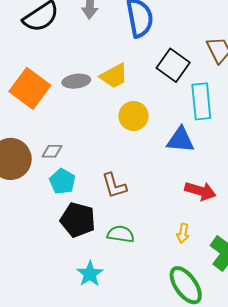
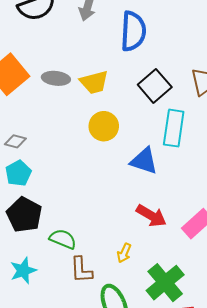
brown L-shape: (114, 186) -> (81, 270), moved

